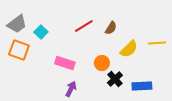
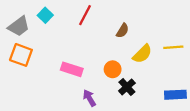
red line: (84, 26) -> (85, 15), moved, turned -30
cyan square: (41, 32) -> (45, 15), moved
blue rectangle: (142, 86) -> (175, 95), moved
purple arrow: (71, 89) -> (89, 98), moved, turned -56

